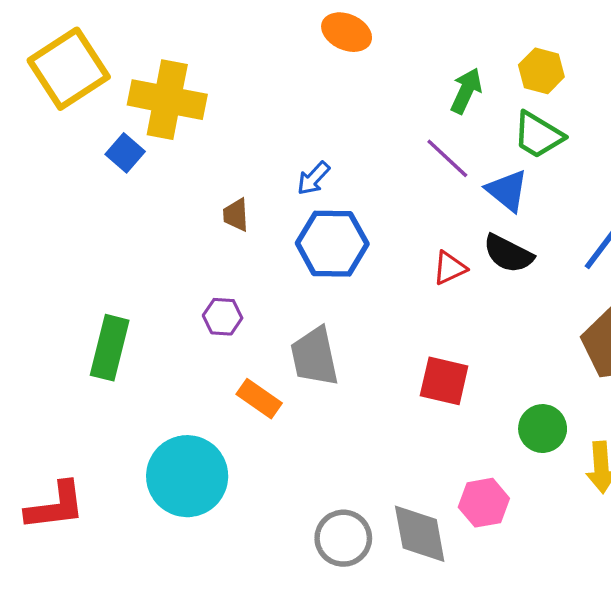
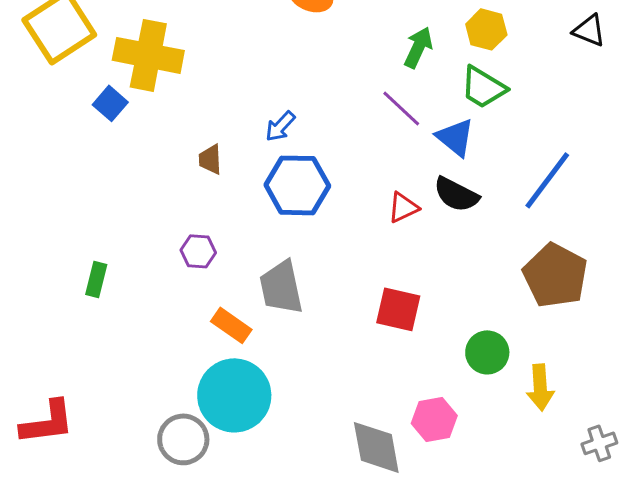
green rectangle: (110, 348) -> (96, 279), size x0.6
cyan circle: (187, 476) -> (234, 395), moved
gray circle: (343, 538) -> (183, 439), moved

